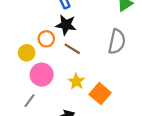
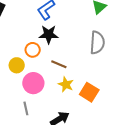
brown line: (72, 49) -> (59, 64), moved
gray line: (29, 101) -> (26, 108), turned -40

